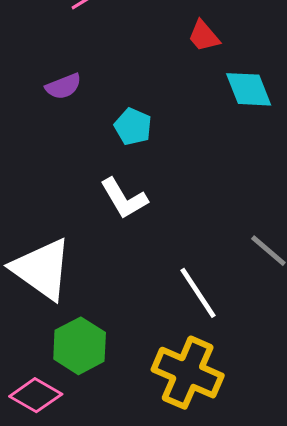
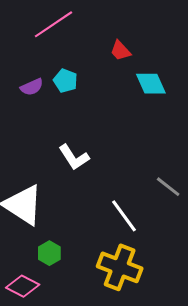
cyan pentagon: (133, 127) -> (65, 81), moved
green hexagon: (80, 346) -> (49, 253), size x0.7

